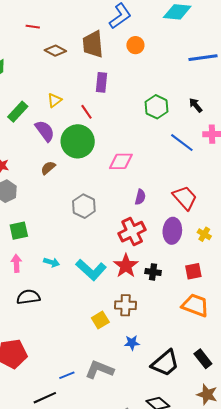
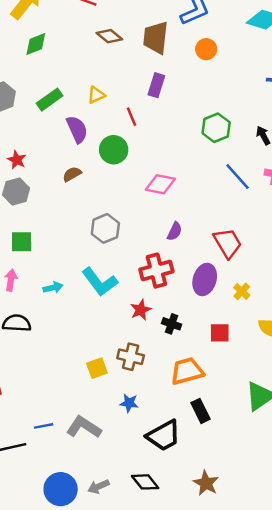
green circle: (78, 141) -> (114, 150), size x0.7
cyan arrow: (52, 262) -> (53, 288), turned -42
red star: (126, 266) -> (141, 310), size x0.7
cyan L-shape: (91, 270) -> (100, 282), moved
orange trapezoid: (195, 305) -> (187, 371), moved, turned -48
black rectangle: (203, 359) -> (201, 411), moved

